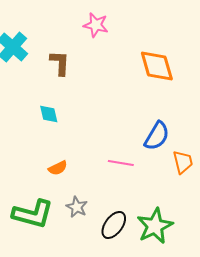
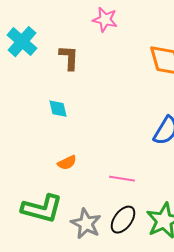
pink line: (121, 163) -> (122, 179), moved
gray star: (77, 207) -> (86, 224), moved, size x1.4

